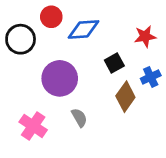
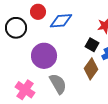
black square: (114, 63) -> (92, 45), moved, turned -32
gray semicircle: (79, 118) -> (58, 84), size x1.5

